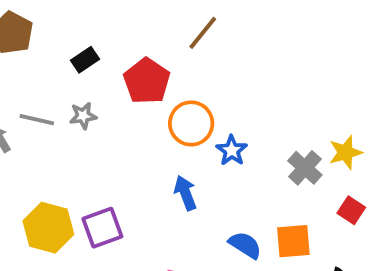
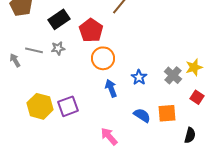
black rectangle: (85, 60) -> (59, 19), size x1.5
orange circle: (191, 123) -> (103, 58), moved
blue star: (232, 150) -> (139, 77), moved

